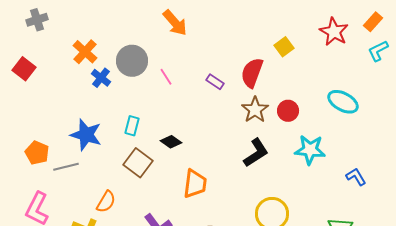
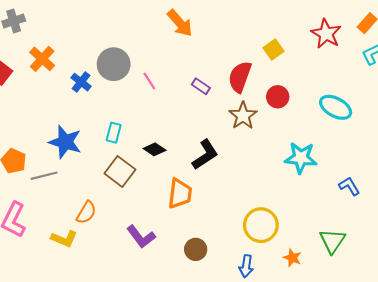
orange arrow: (175, 23) -> (180, 23), moved
orange cross: (85, 52) -> (42, 59), moved
red circle: (288, 111) -> (278, 97), moved
black L-shape: (256, 153) -> (205, 155), moved

